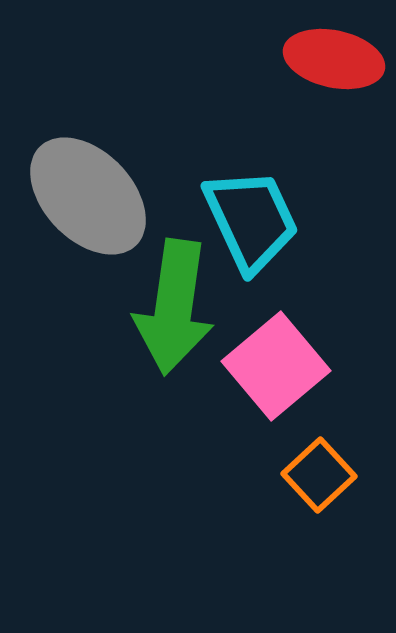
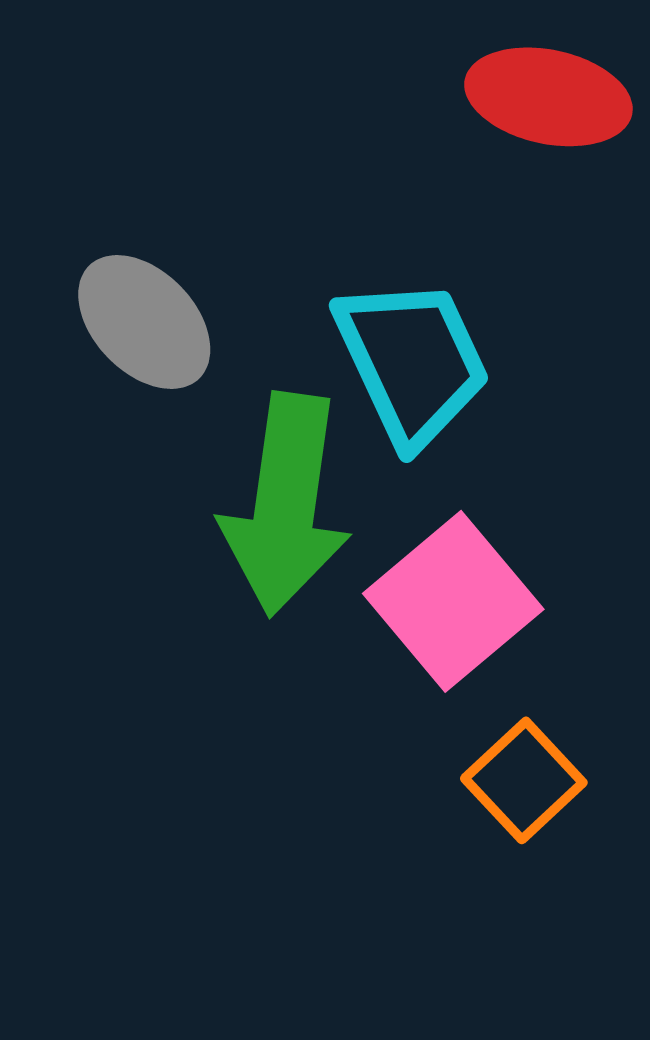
gray ellipse: (88, 196) -> (144, 322), size x0.7

